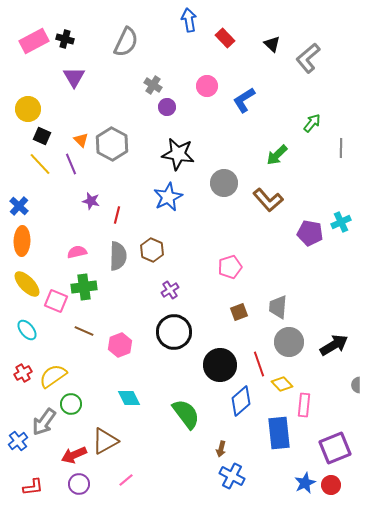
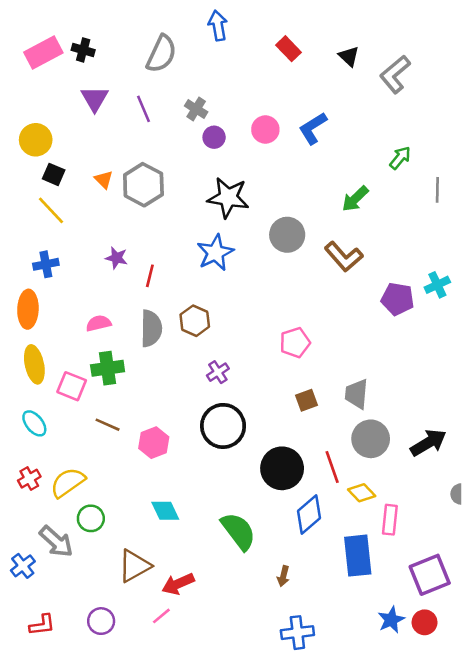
blue arrow: (189, 20) -> (218, 26), moved
pink circle: (207, 86) -> (265, 130), moved
purple line: (71, 164) -> (143, 109), moved
blue cross: (19, 206) -> (46, 264), moved, turned 36
yellow ellipse: (27, 284) -> (34, 364), turned 32
gray arrow: (44, 422) -> (56, 541), turned -84
red arrow: (74, 455) -> (178, 584), moved
blue cross: (232, 476) -> (297, 633), moved, turned -35

